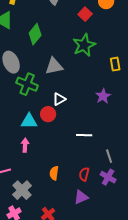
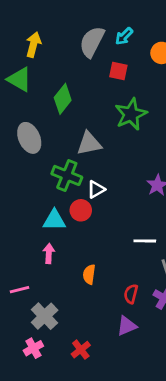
red square: (85, 14) -> (118, 71), moved, turned -32
green cross: (27, 84) -> (67, 175), moved
white line: (84, 135) -> (145, 241), moved
orange semicircle: (54, 173) -> (89, 274), moved

